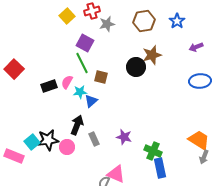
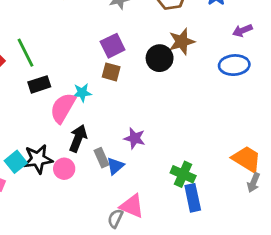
purple square: (85, 43) -> (113, 46), moved, turned 36
green line: (82, 63) -> (25, 53), moved
blue ellipse: (200, 81) -> (234, 65), moved
pink semicircle: (67, 82) -> (63, 108), moved, size x1.6
blue triangle: (91, 101) -> (115, 166), moved
purple star: (124, 137) -> (135, 138), moved

